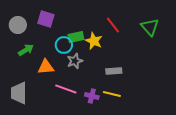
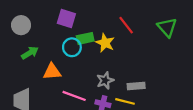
purple square: (46, 19) -> (66, 18), moved
gray star: (75, 61) -> (105, 80), moved
gray rectangle: (114, 71) -> (136, 86), moved

